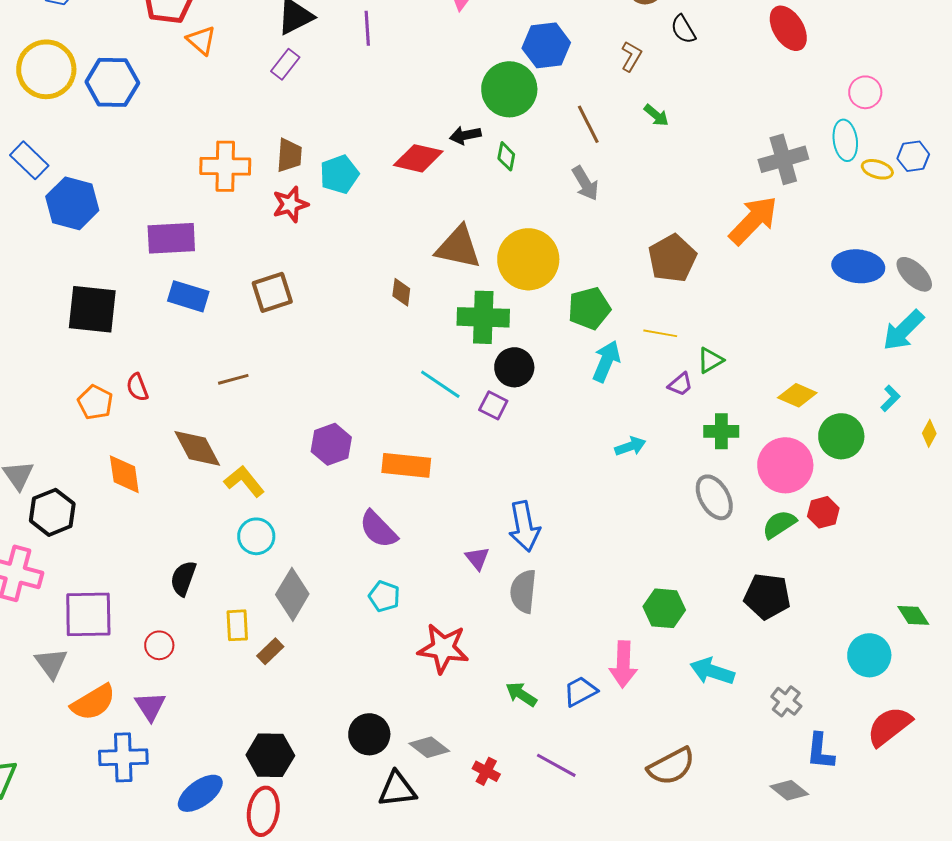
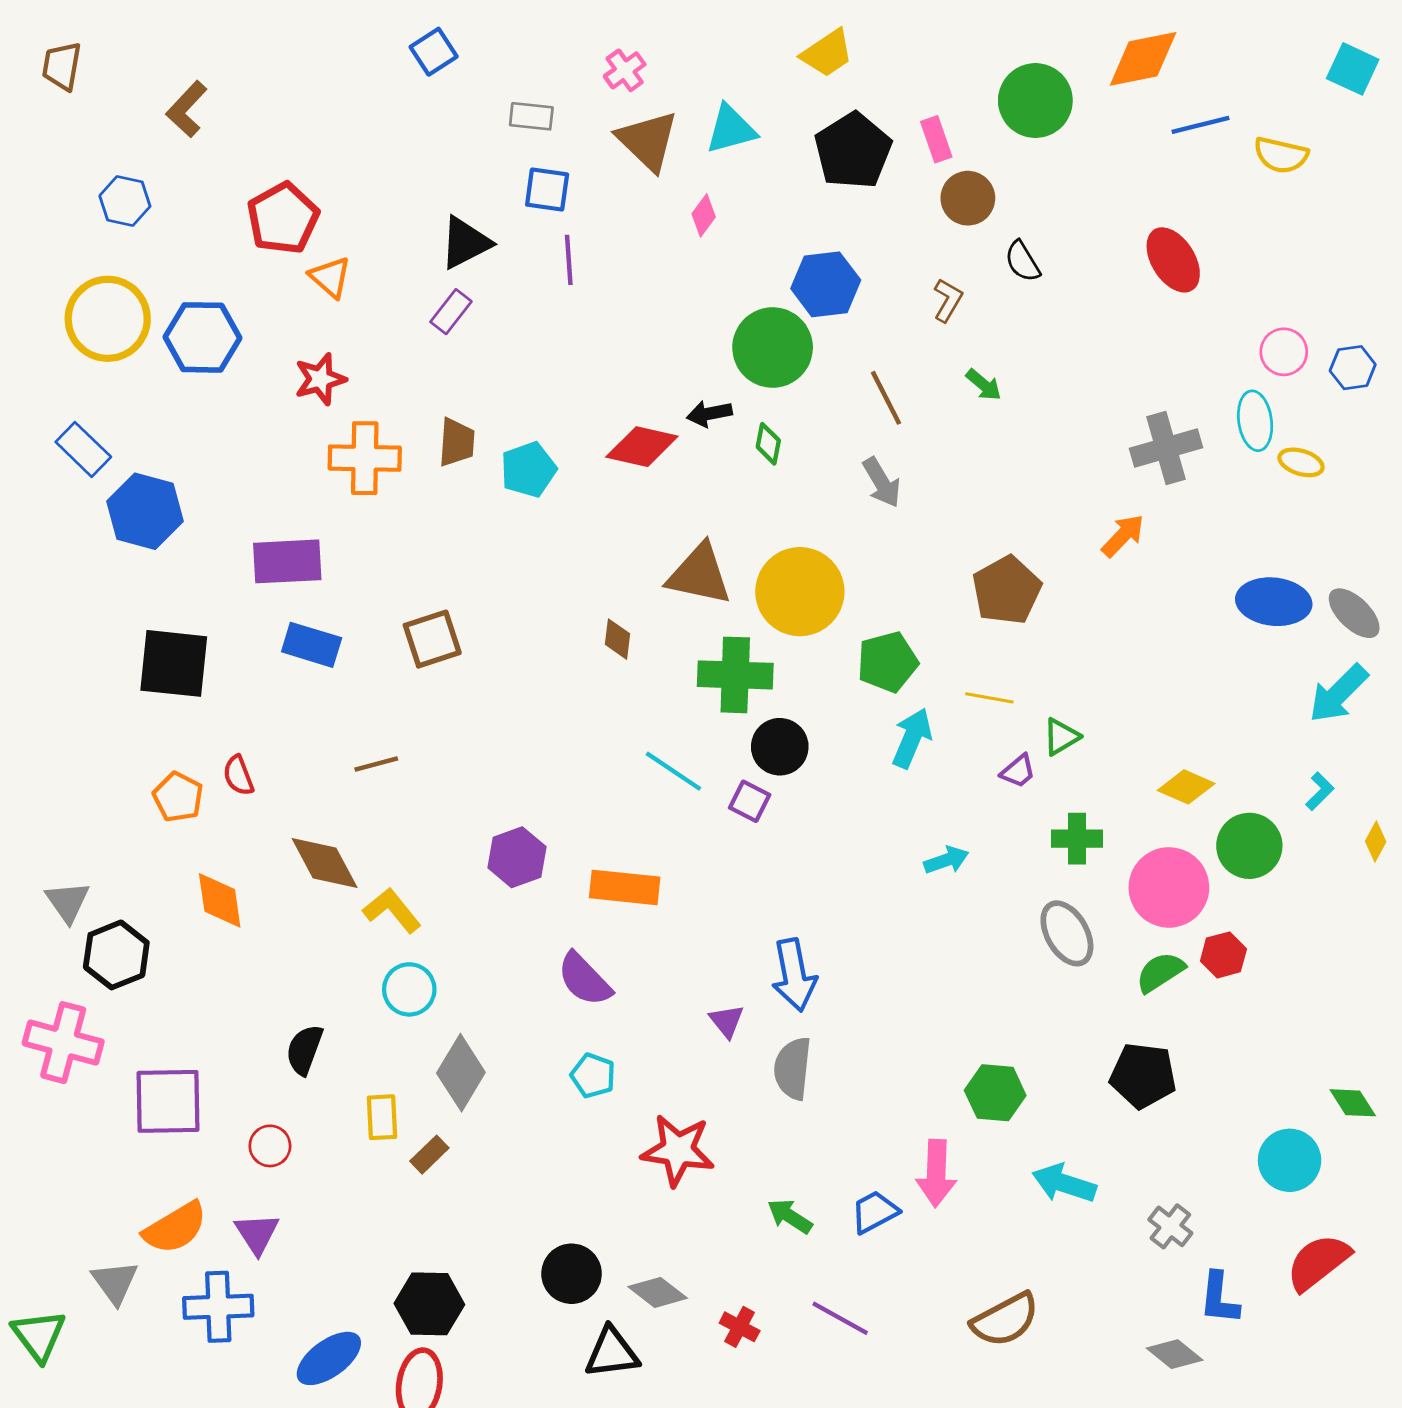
blue hexagon: (913, 156) -> (1353, 368), moved
red star: (290, 204) -> (320, 379), moved
orange arrow: (753, 220) -> (1123, 536), size x0.6
gray triangle: (51, 663) -> (115, 1282), moved

